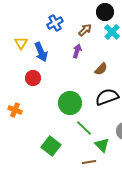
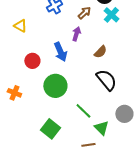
yellow triangle: (21, 43) -> (20, 26), turned -32
blue arrow: (41, 52) -> (60, 52), moved
black semicircle: (107, 97) -> (106, 80), turned 70
green circle: (70, 103) -> (55, 86), moved

